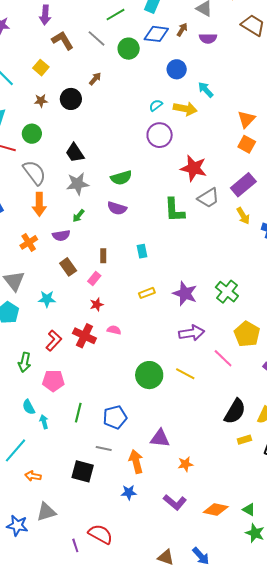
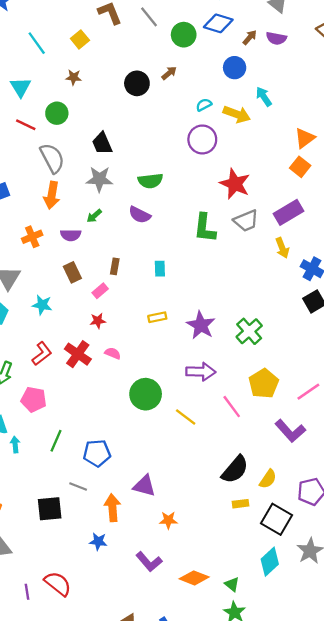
brown arrow: (182, 30) -> (250, 37), moved
brown arrow: (95, 79) -> (169, 73), moved
black circle: (71, 99) -> (137, 83), moved
green circle: (149, 375) -> (146, 394), moved
black square: (83, 471) -> (50, 509), turned -30

